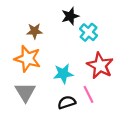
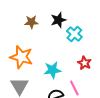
brown star: (35, 31) -> (31, 22), moved
red star: (100, 66) -> (84, 63), size x0.6

